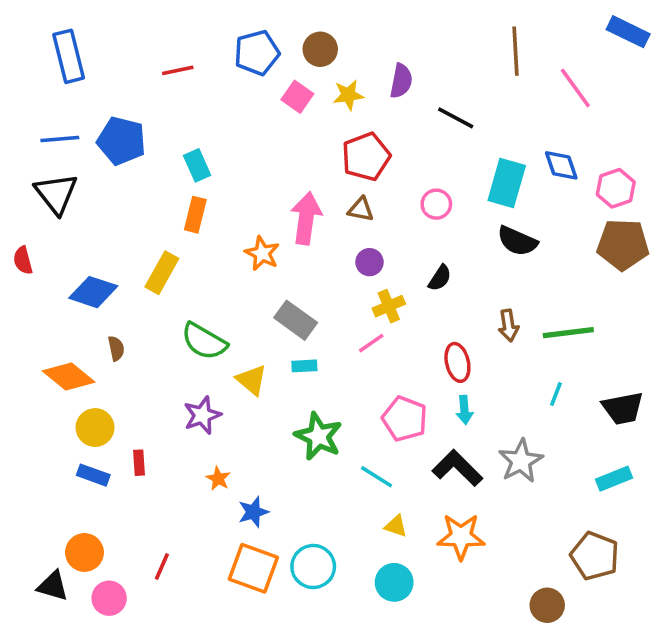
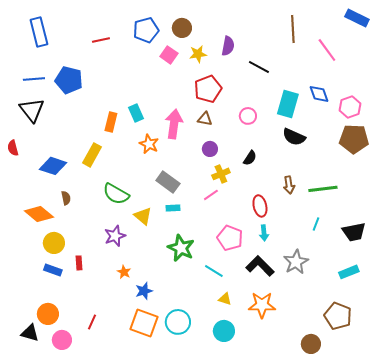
cyan rectangle: (197, 165) -> (136, 113), moved

